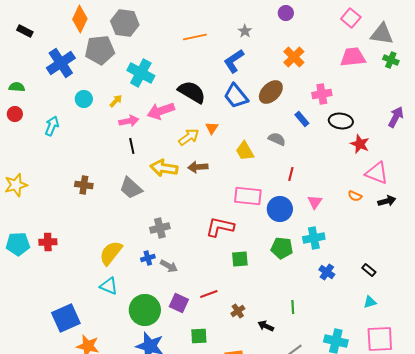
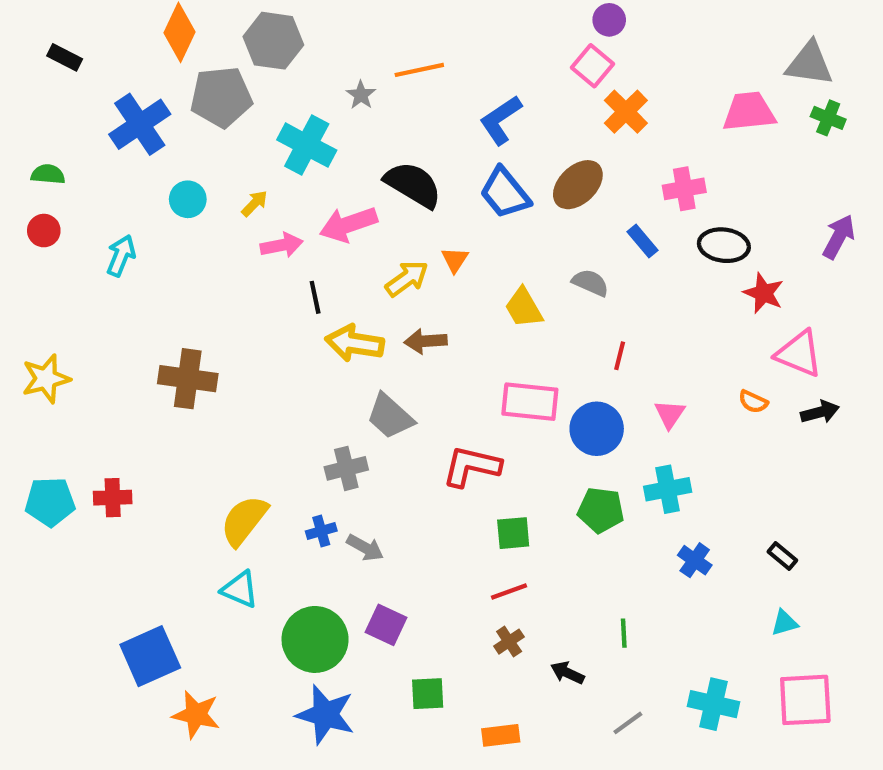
pink square: (351, 18) -> (592, 66), moved
gray star: (245, 31) -> (361, 95), moved
black line: (132, 146) -> (315, 297), moved
brown cross: (84, 185) -> (188, 379), size x1.5
gray trapezoid: (131, 188) -> (390, 416), moved
red line: (209, 294) -> (509, 591), moved

